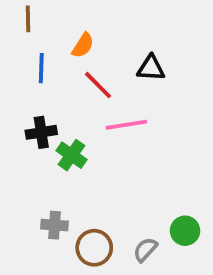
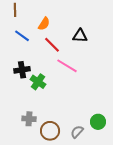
blue line: (41, 68) -> (22, 36), turned -56
pink line: (126, 125) -> (67, 66), turned 40

